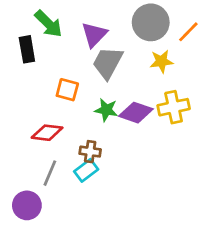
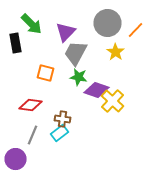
yellow star: (161, 61) -> (116, 52), turned -30
yellow cross: (174, 107) -> (112, 101), moved, turned -35
green star: (106, 110) -> (78, 77), moved

